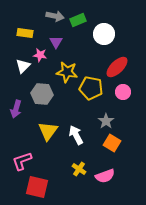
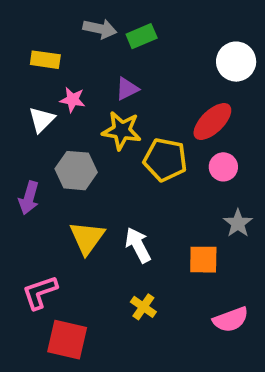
white circle: (104, 34) -> (236, 62), moved
purple triangle: (56, 42) -> (127, 89), moved, turned 32
gray star: (106, 121) -> (238, 223), moved
orange square: (112, 143) -> (203, 260), turned -30
pink semicircle: (105, 176) -> (231, 320), moved

